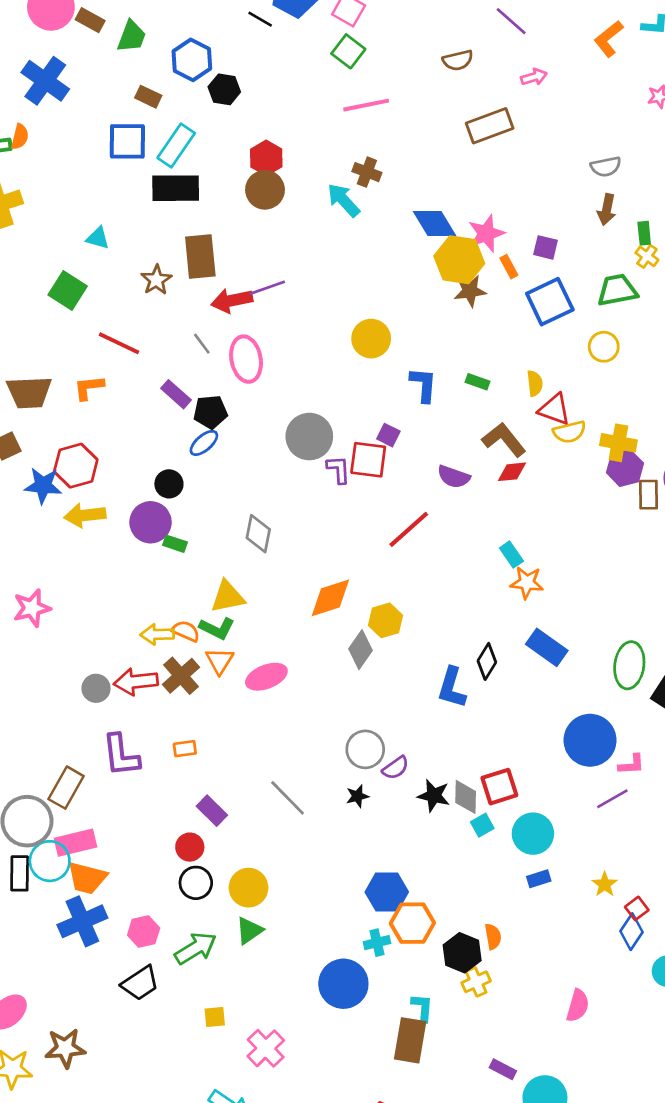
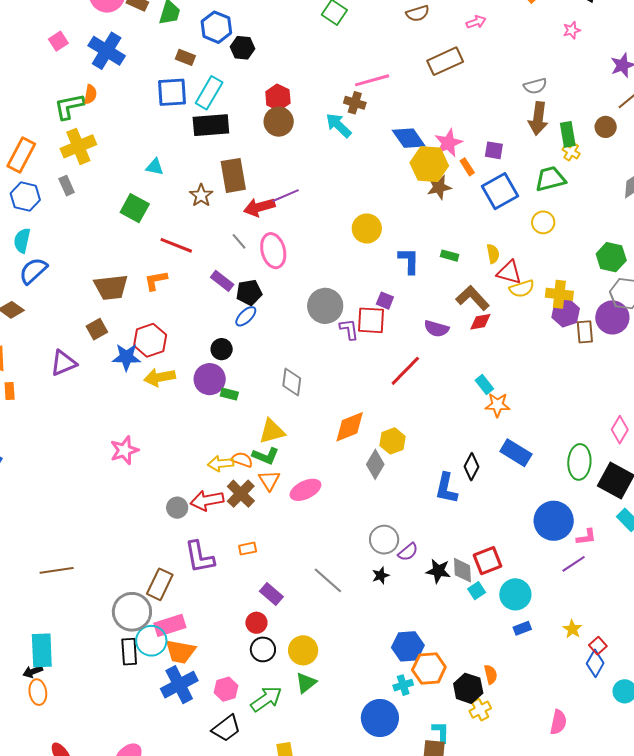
pink line: (366, 105) -> (372, 80), moved
brown arrow: (607, 210) -> (538, 118), size x1.4
green rectangle: (644, 233) -> (568, 134), size x1.4

